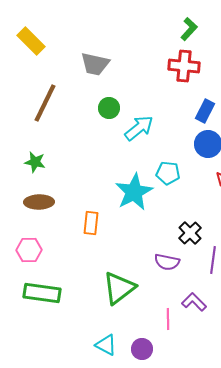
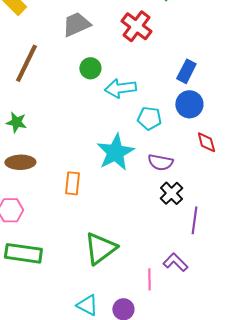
gray trapezoid: (95, 64) -> (76, 24), turned 144
red cross: (184, 66) -> (136, 26), moved, turned 32
cyan arrow: (139, 128) -> (120, 88), turned -148
cyan pentagon: (168, 173) -> (149, 118), moved
purple semicircle: (167, 262) -> (160, 162), moved

